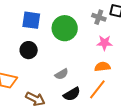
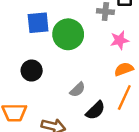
blue square: (31, 20) -> (38, 23), moved

